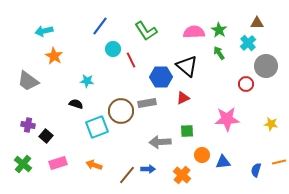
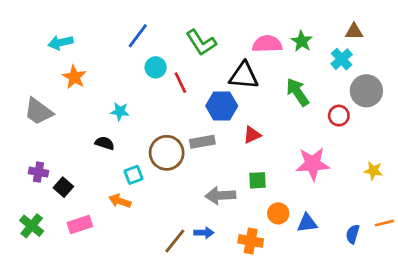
green arrow: (219, 53) -> (298, 92), moved, size x1.5
black triangle: (187, 66) -> (244, 76), moved, turned -35
cyan square: (97, 127) -> (134, 175), size x0.6
orange arrow: (94, 165) -> (120, 201), moved
orange cross: (182, 175) -> (251, 241), turned -30

